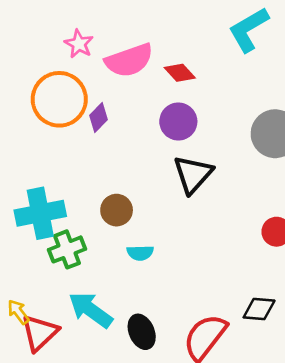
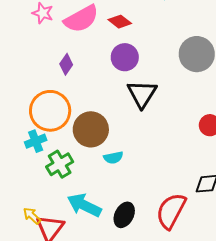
orange circle: (59, 99) -> (50, 111), moved
brown circle: (117, 210) -> (91, 129), size x1.5
cyan cross: (40, 213) -> (36, 141), size x0.6
black ellipse: (142, 332) -> (124, 215), turned 60

